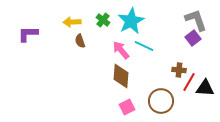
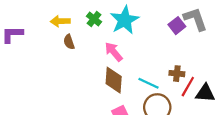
purple square: (193, 38) -> (177, 26), moved
cyan line: (144, 46) -> (149, 83), moved

